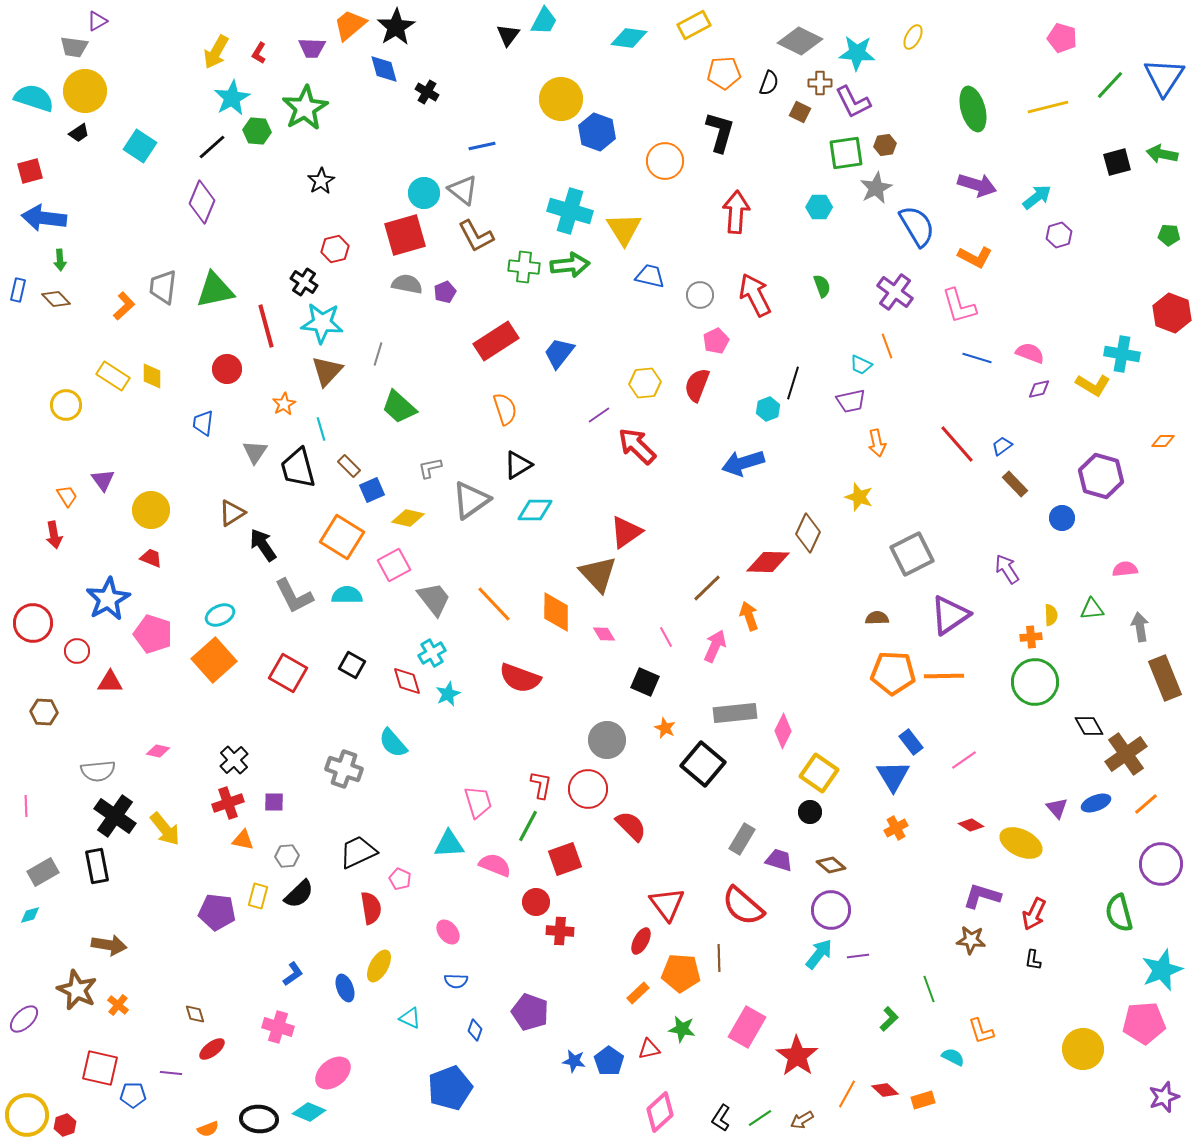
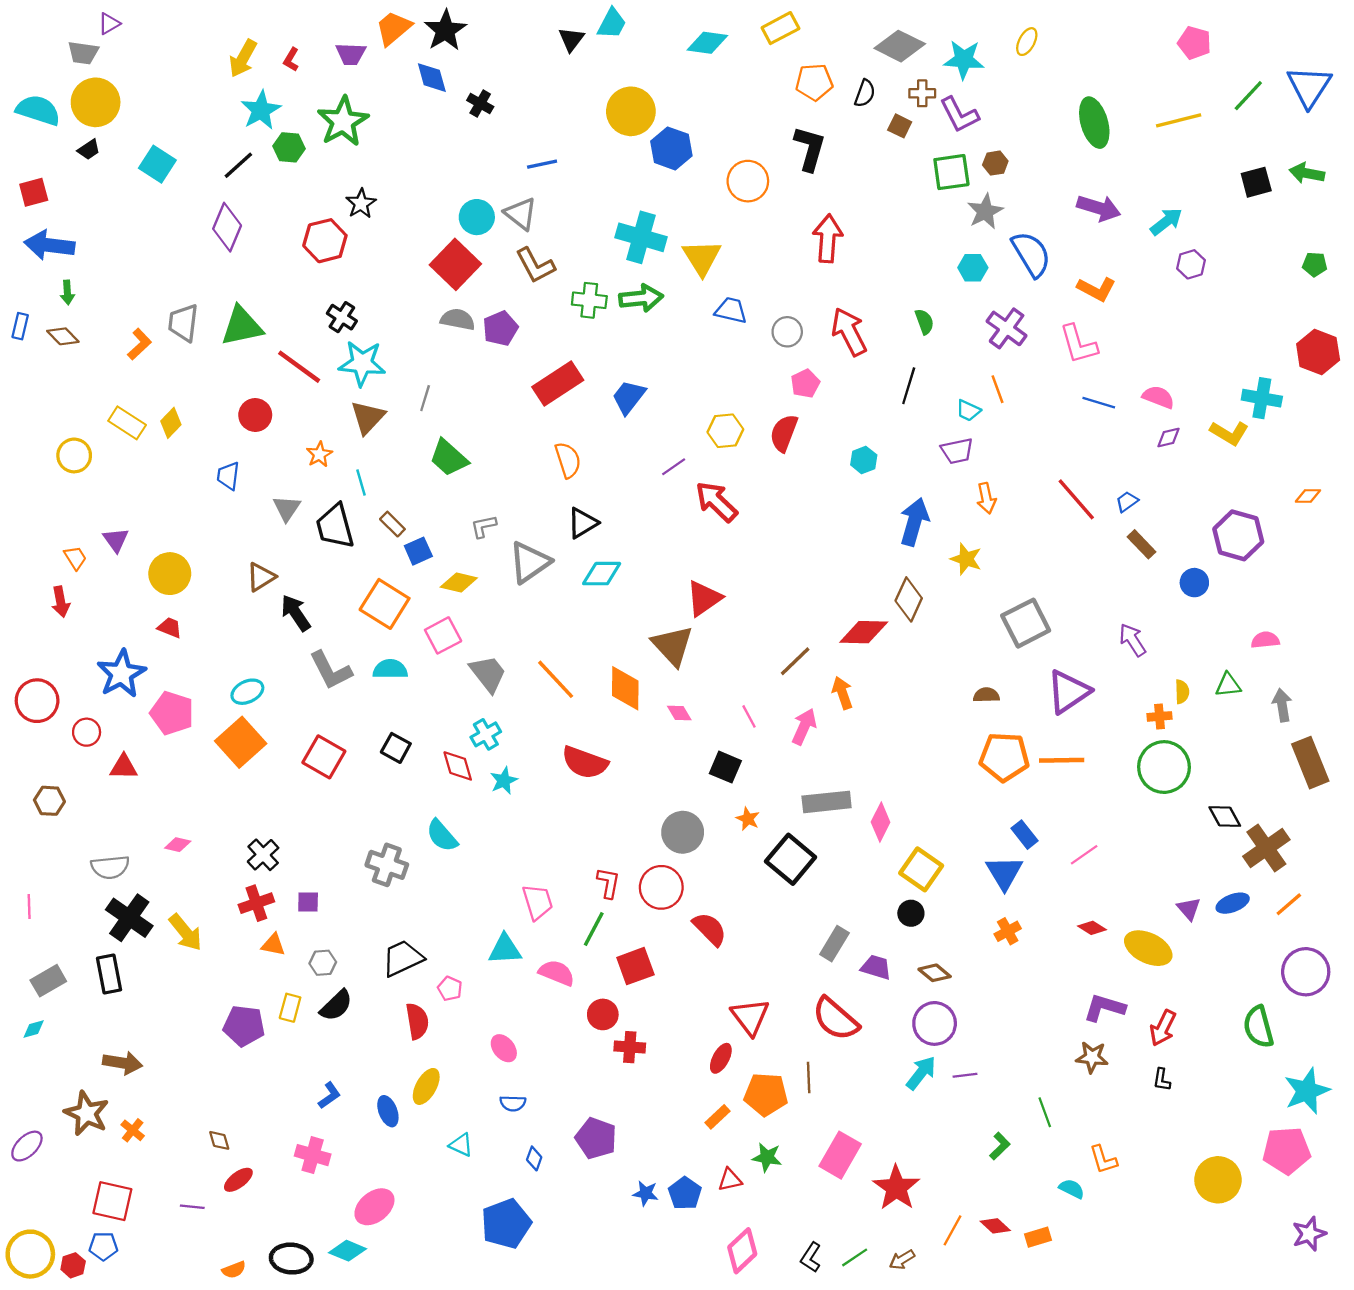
cyan hexagon: (819, 207) -> (973, 268), moved
red square: (405, 235) -> (455, 264), turned -30
red hexagon: (335, 249) -> (325, 241), moved, size x1.4
purple pentagon: (445, 292) -> (500, 328), size x1.4
red line: (266, 326) -> (299, 367), turned -39
yellow diamond: (152, 376) -> (171, 423), turned 44
black line: (793, 383) -> (909, 386), moved
blue arrow: (743, 463) -> (914, 522), moved, turned 123
blue pentagon: (133, 1095) -> (103, 1246), moved

